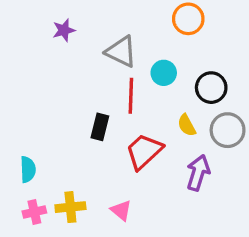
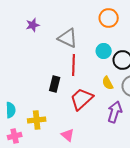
cyan circle: (164, 73) -> (104, 51), moved
yellow cross: (70, 207) -> (37, 120), moved

